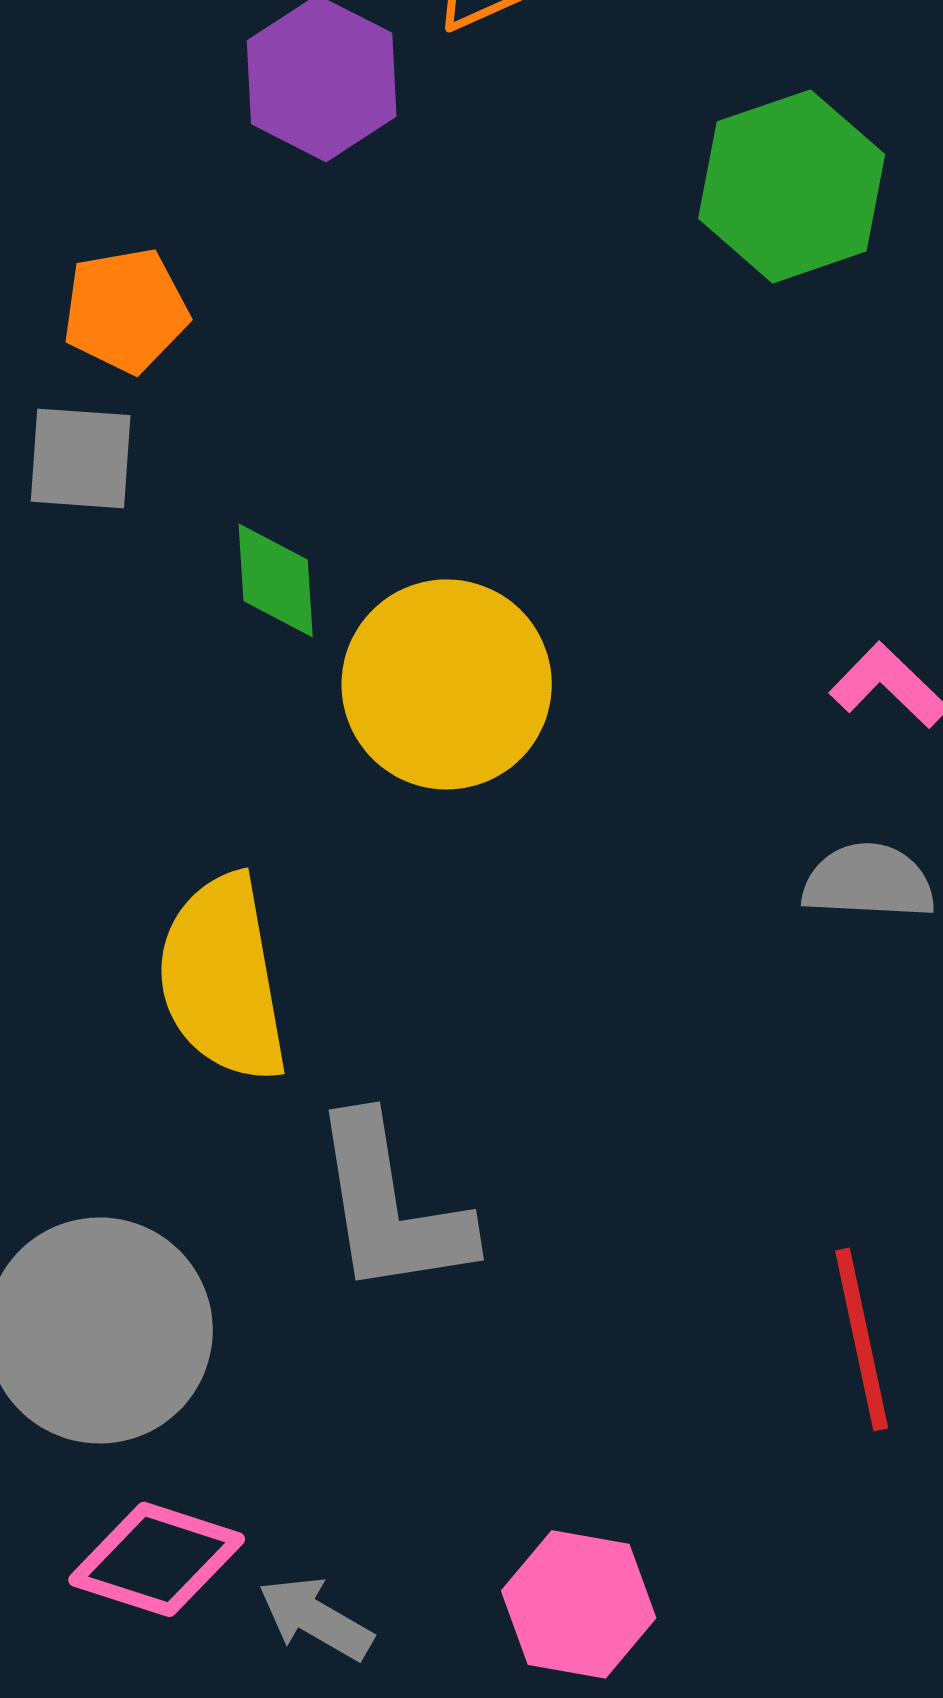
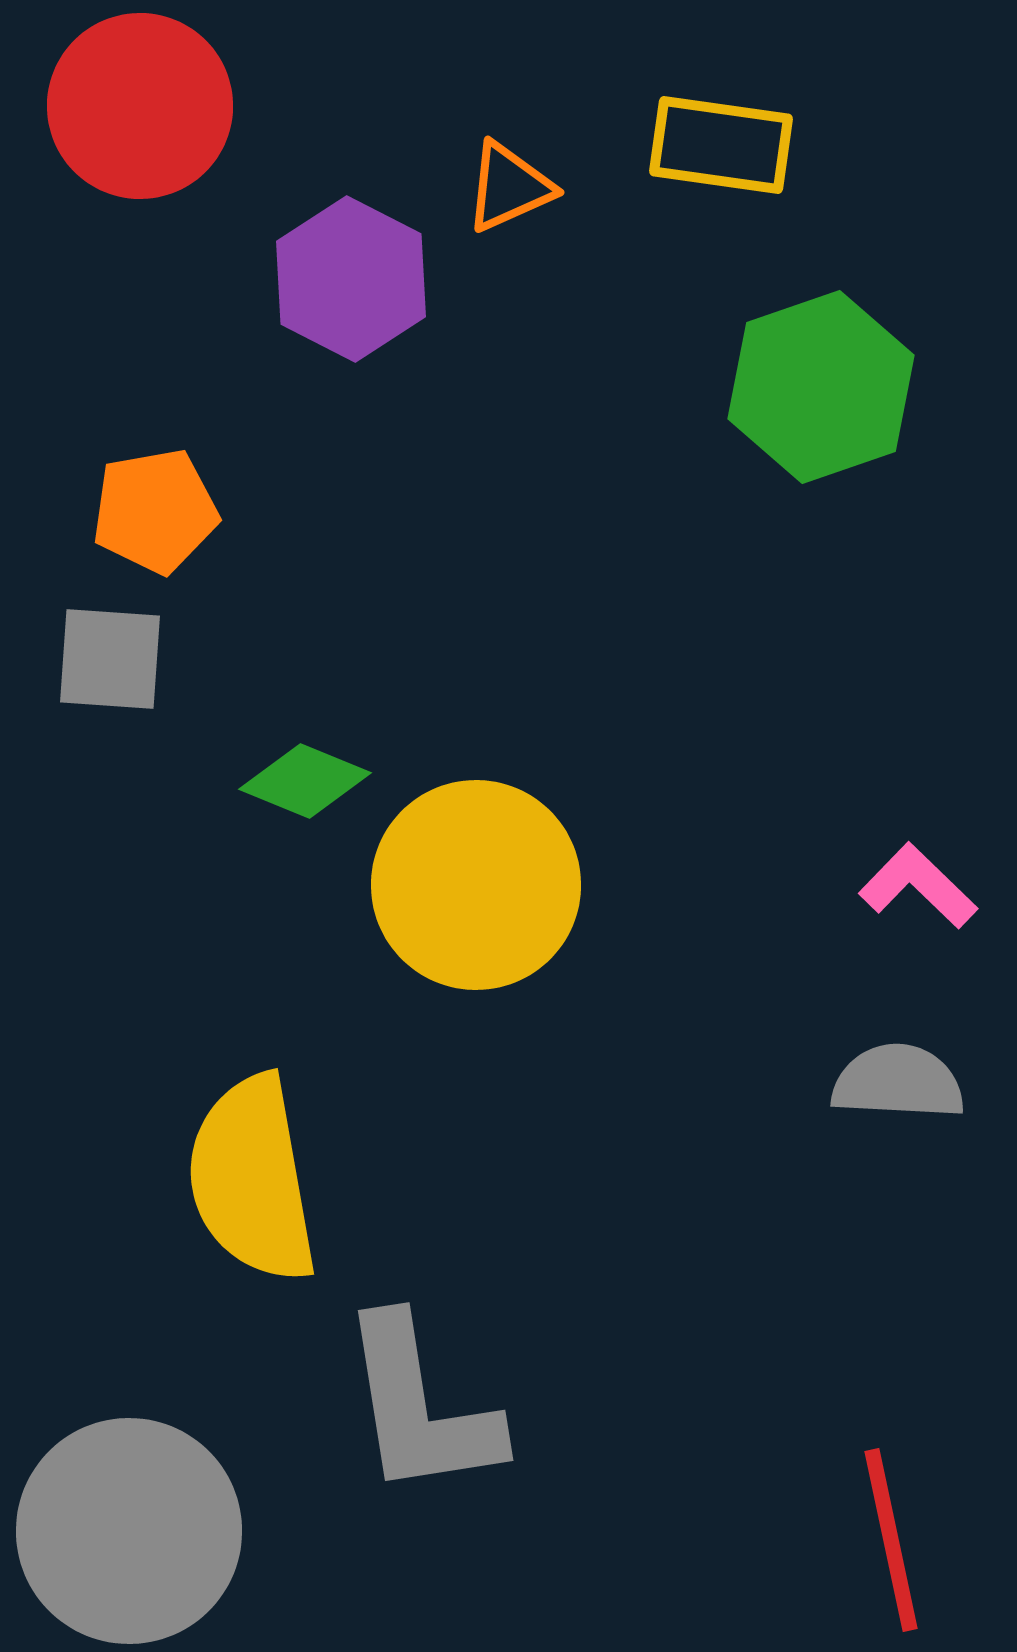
green diamond: (276, 580) -> (305, 781), turned -64

